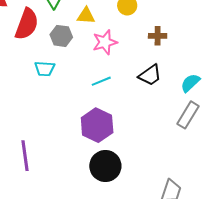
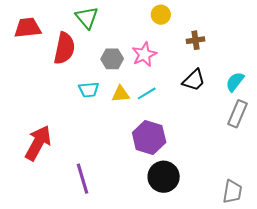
yellow triangle: (86, 16) -> (121, 94), moved
gray hexagon: (61, 36) -> (112, 59), moved

